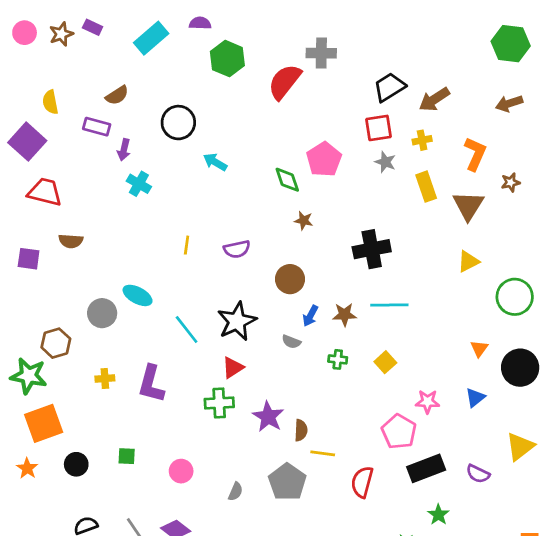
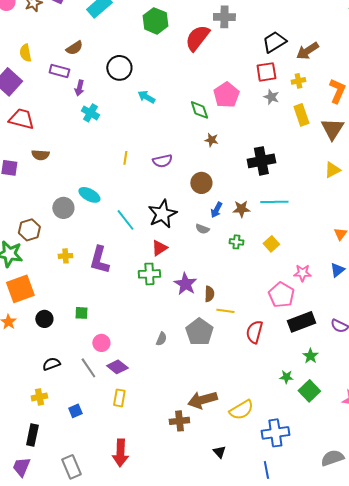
pink circle: (181, 471) -> (101, 343), moved

